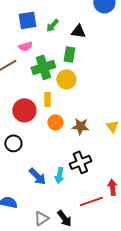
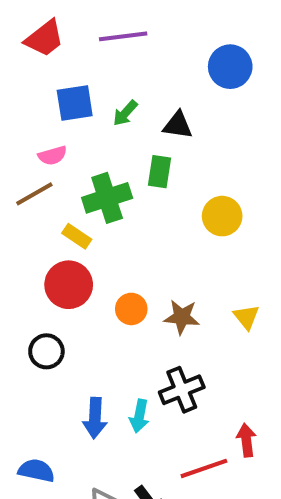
pink semicircle: (25, 46) -> (52, 155), moved
yellow circle: (66, 79) -> (222, 216), moved
yellow rectangle: (47, 99) -> (77, 236), moved, turned -56
blue arrow: (37, 176) -> (95, 418), turned 48

